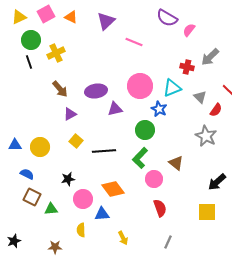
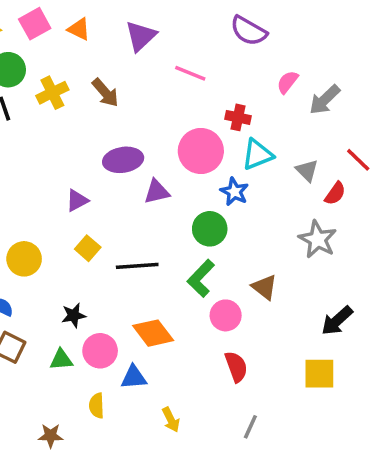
pink semicircle: (189, 30) -> (287, 82), moved
red cross: (187, 67) -> (238, 117), moved
brown arrow: (60, 89) -> (105, 93), moved
green triangle: (51, 209) -> (61, 360), moved

